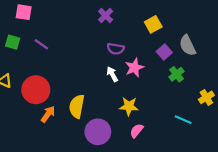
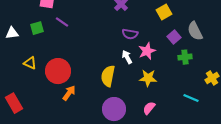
green square: (13, 42) -> (37, 28), turned -32
purple line: (41, 44) -> (62, 22), moved
green cross: (176, 74) -> (185, 57), turned 32
yellow semicircle: (77, 106) -> (108, 76), moved
yellow star: (129, 106) -> (148, 78), moved

